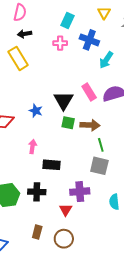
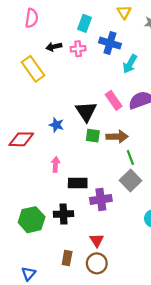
black arrow: (25, 34) -> (54, 47), moved
gray square: (99, 166) -> (130, 181), turned 36
purple cross: (80, 192) -> (101, 199), moved
red triangle: (66, 210) -> (97, 240), moved

